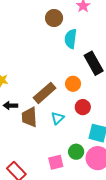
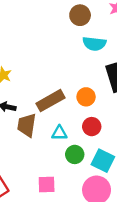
cyan semicircle: (71, 39) -> (94, 44), turned -102
cyan triangle: (58, 118) -> (59, 133), turned 32
green circle: (76, 152) -> (75, 154), moved

